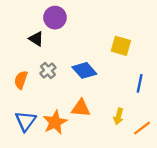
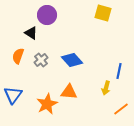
yellow square: (121, 46) -> (103, 13), moved
orange semicircle: (21, 80) -> (18, 56), moved
yellow arrow: (118, 116) -> (106, 88), moved
blue triangle: (26, 121) -> (13, 95), moved

